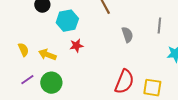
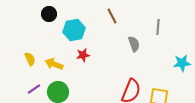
gray line: (159, 26) -> (158, 27), moved

